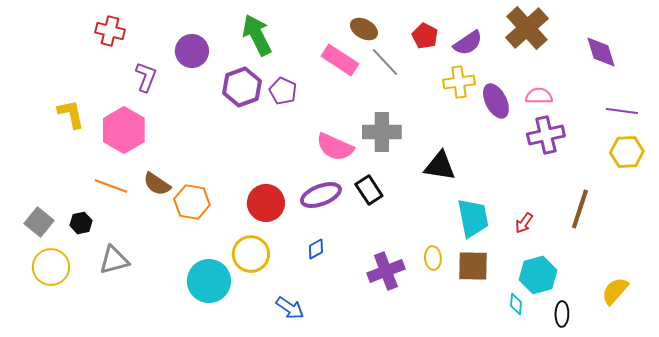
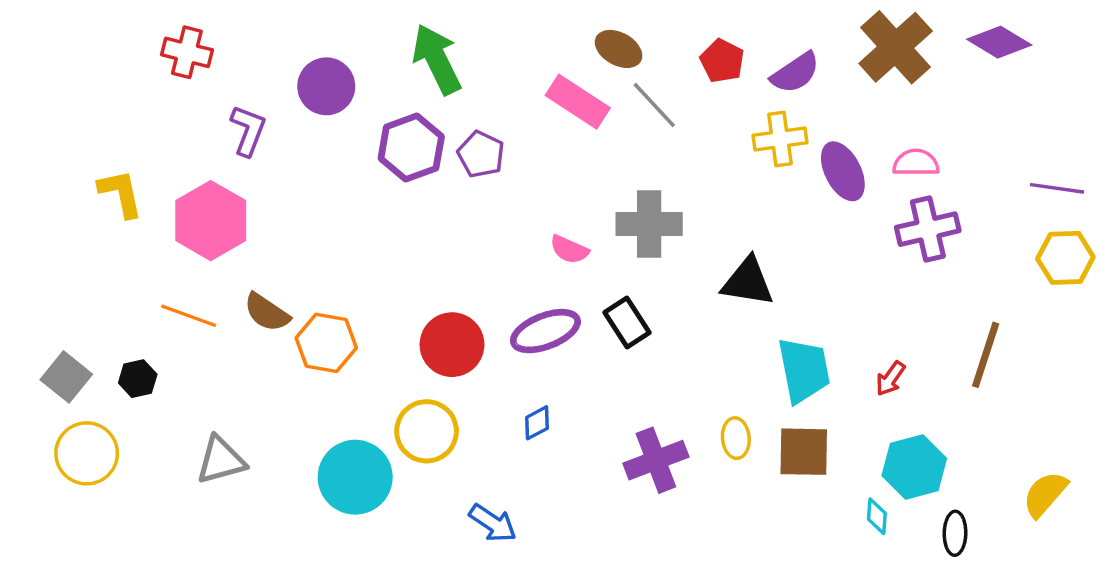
purple diamond: (601, 52) -> (999, 42), moved, turned -42
pink semicircle: (335, 147) -> (569, 249), size x0.6
gray triangle: (114, 260) -> (221, 460), moved

